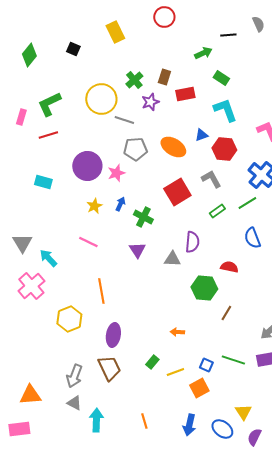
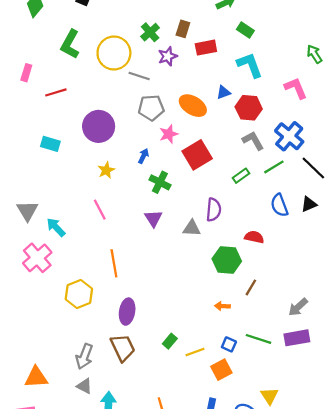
green L-shape: (49, 104) -> (70, 44), moved, turned -36
pink star: (116, 173) -> (169, 134), moved
gray L-shape: (211, 179) -> (253, 141), moved
blue arrow: (120, 204) -> (144, 156), moved
pink line: (88, 242) -> (100, 210), turned 36
orange arrow: (177, 332) -> (222, 306), moved

